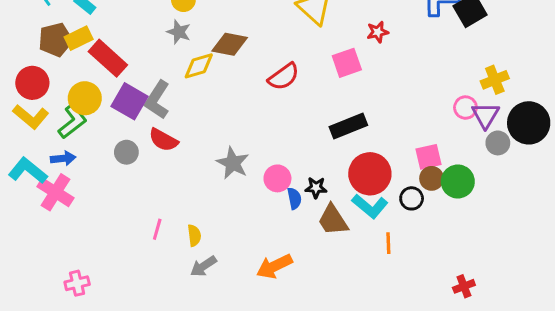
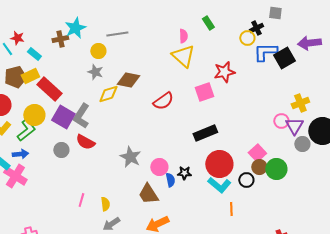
red star: (378, 32) -> (224, 72), size x1.5
pink square: (428, 157) -> (257, 153), turned -30
brown trapezoid: (333, 220) -> (148, 194), moved

